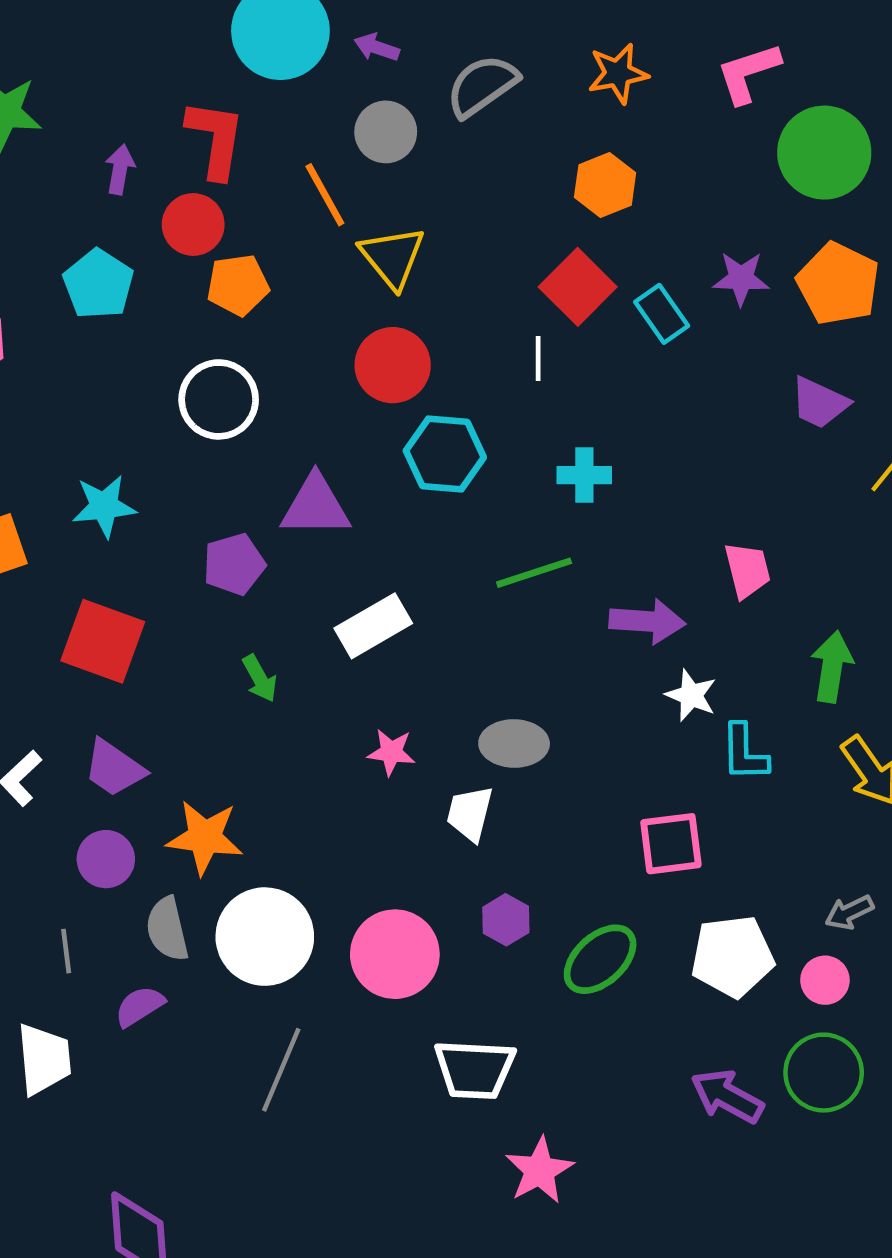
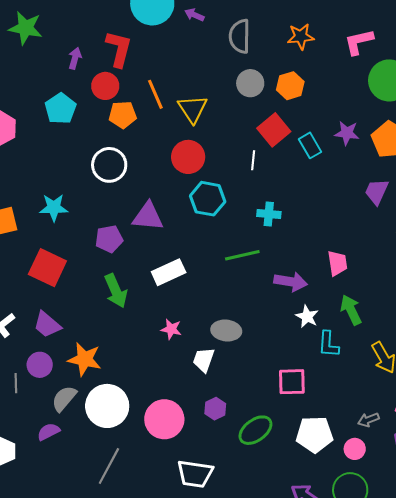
gray semicircle: (482, 86) -> (240, 36), turned -60
gray circle: (386, 132) -> (250, 83), moved
orange line: (325, 195) -> (155, 94), moved
purple trapezoid: (819, 403) -> (377, 192), turned 84
green arrow: (832, 667) -> (351, 310), moved, turned -40
green arrow: (260, 678) -> (116, 291), size x1.6
gray semicircle: (167, 929) -> (64, 398), turned 48
gray line: (66, 951) -> (16, 383), moved

